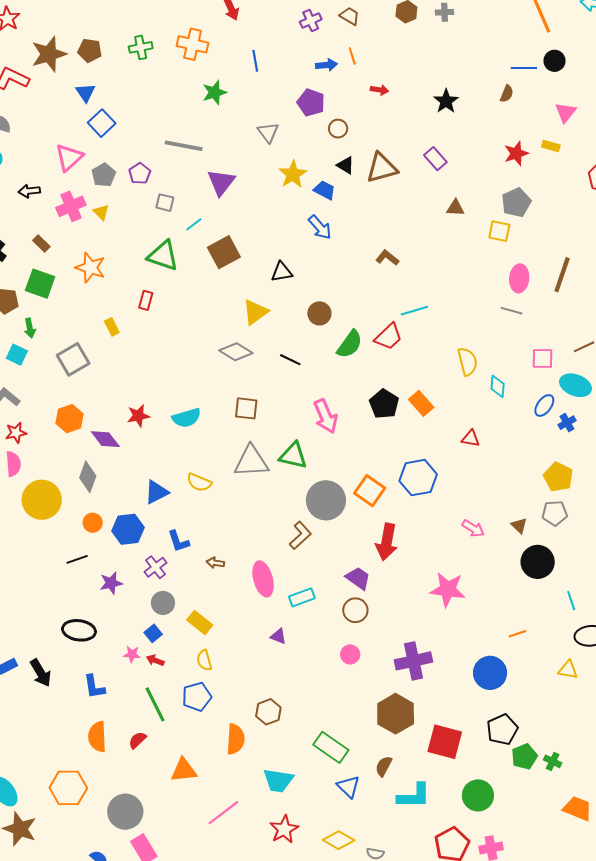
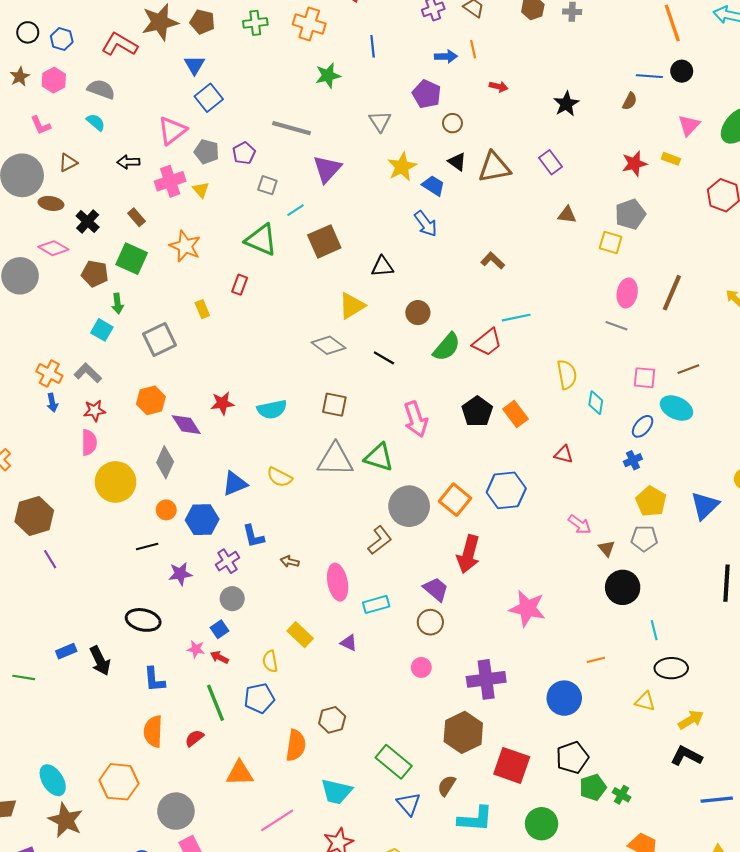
gray pentagon: (104, 175) -> (207, 152), turned -30
blue cross: (567, 423) -> (633, 460), moved
pink arrow: (473, 528) -> (579, 524), moved
yellow rectangle: (200, 622) -> (300, 635), moved

